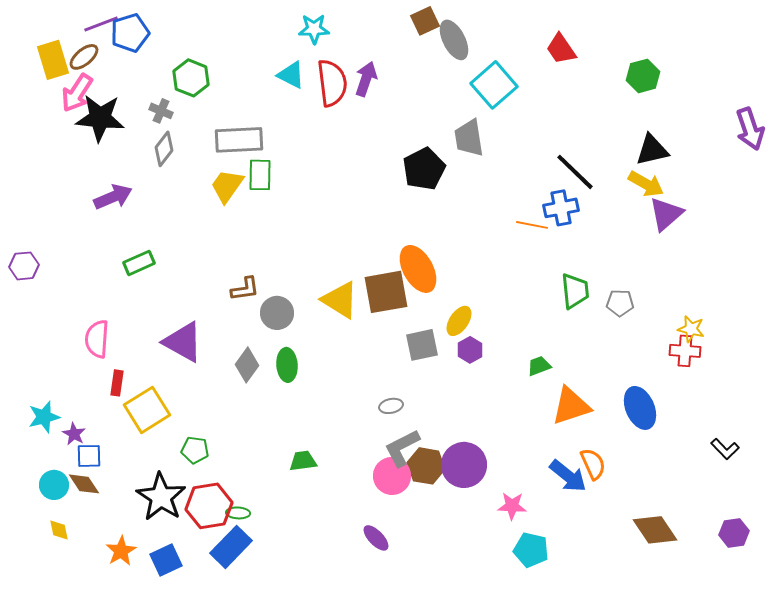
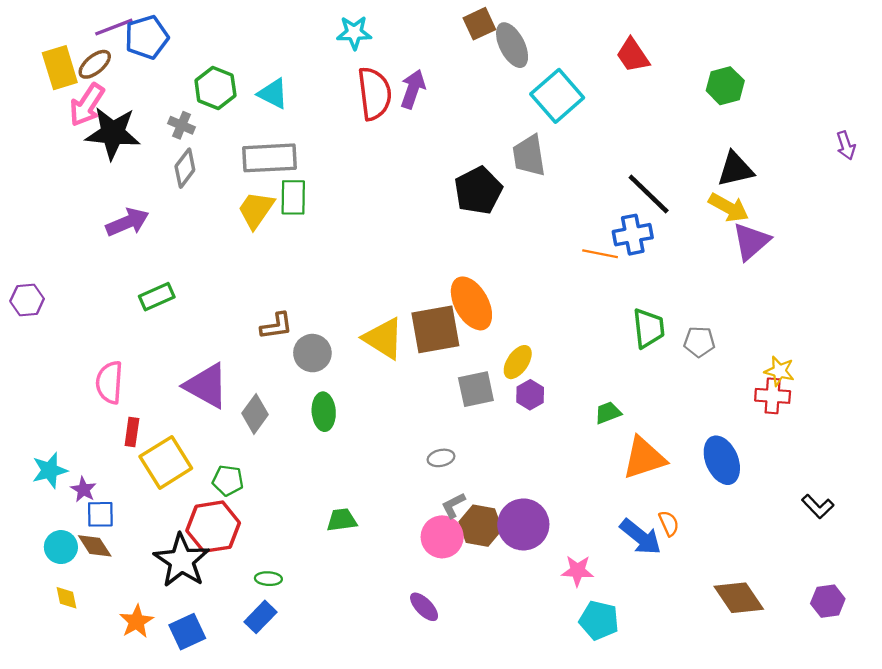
cyan triangle: (291, 75) -> (273, 94), moved
purple arrow: (750, 129) -> (846, 145), size x0.6
gray diamond: (247, 365) -> (255, 414), moved
gray L-shape: (402, 448) -> (453, 505), size x0.6
green pentagon: (195, 450) -> (228, 480), moved
orange semicircle: (593, 464) -> (669, 523), size x0.7
red hexagon: (209, 506) -> (213, 527), moved
blue rectangle: (231, 547) -> (261, 617), size x0.7

